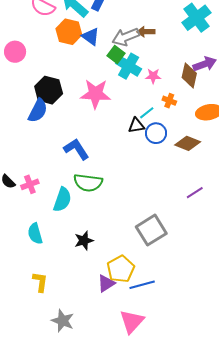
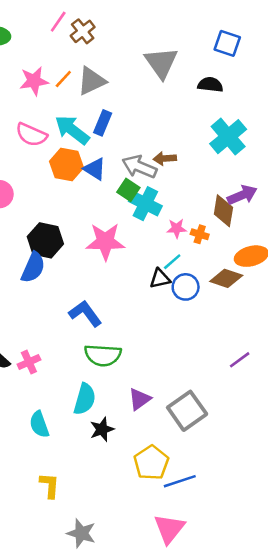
gray arrow: (126, 37) -> (139, 167), turned 48
pink star: (153, 76) -> (177, 228), moved
orange cross: (169, 101) -> (200, 234), moved
brown diamond: (188, 143) -> (226, 278), moved
cyan semicircle: (62, 200) -> (85, 399), moved
purple triangle: (106, 283) -> (140, 399), moved

